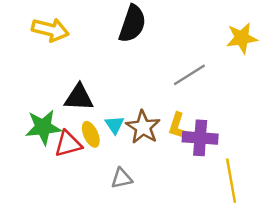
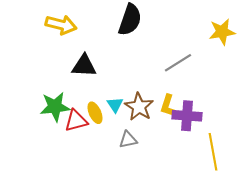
black triangle: (79, 97) -> (84, 66), moved
gray triangle: (122, 178) -> (128, 140), moved

